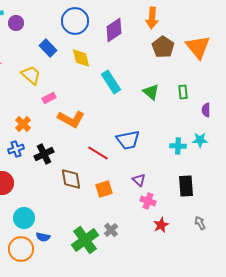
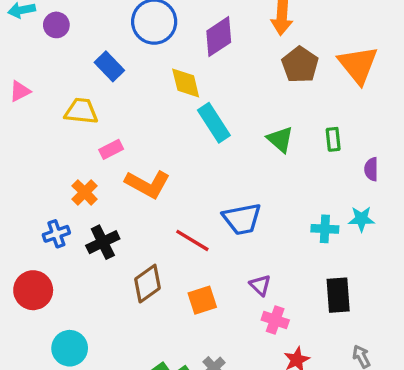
yellow diamond: (81, 58) -> (186, 83), moved
yellow trapezoid: (31, 75) -> (81, 111), turned -35
orange cross: (23, 124) -> (85, 192), moved
brown diamond: (71, 179) -> (148, 284), turned 65

